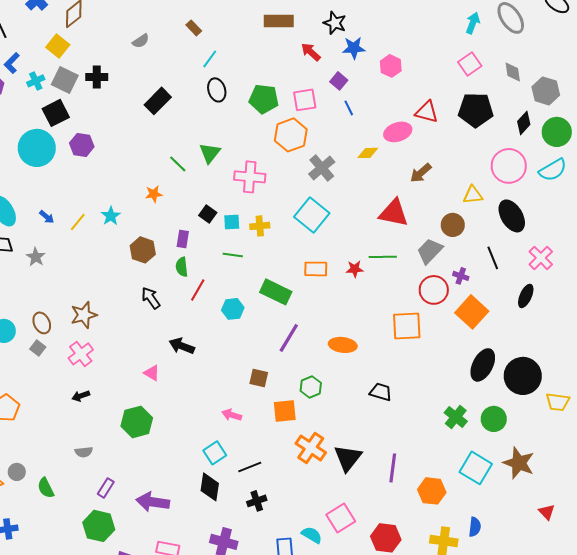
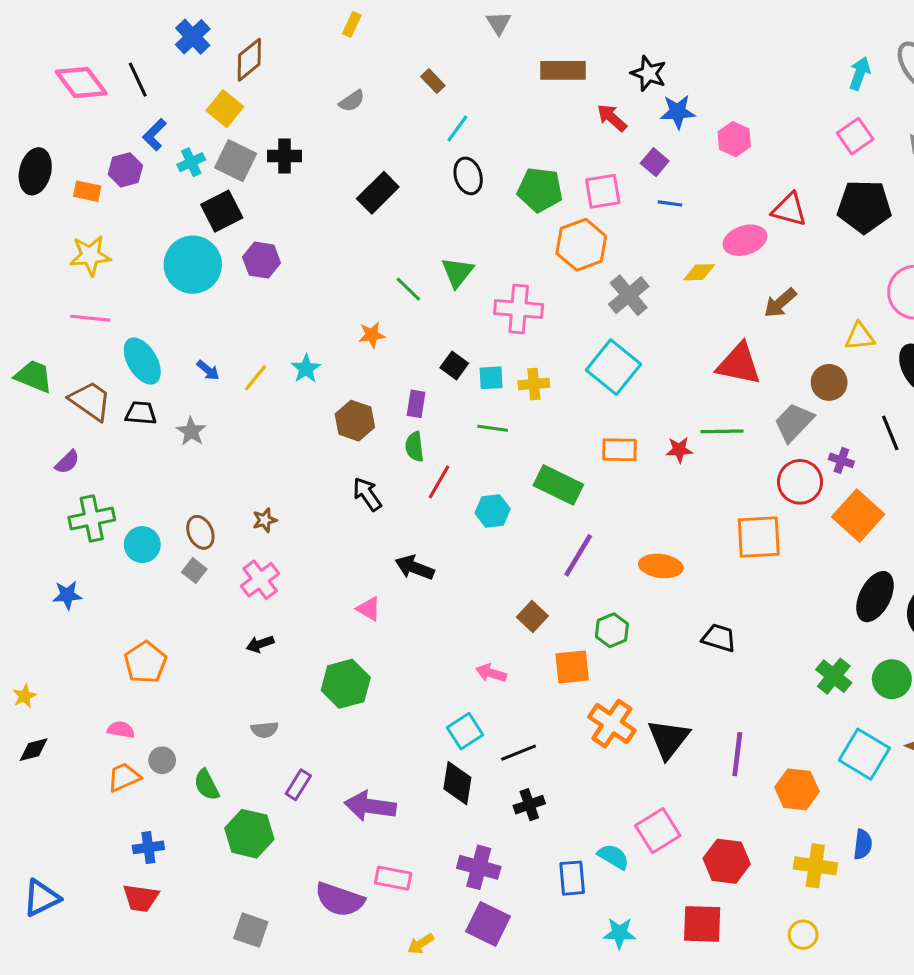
blue line: (349, 108) -> (670, 203), turned -56
brown star: (84, 315) -> (265, 520), size x0.6
brown square: (259, 378) -> (532, 616), turned 30
green hexagon: (99, 526) -> (249, 834), moved

